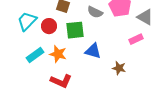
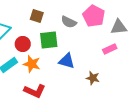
gray triangle: (145, 17) -> (119, 27), turned -36
red circle: (49, 26) -> (23, 44), moved

